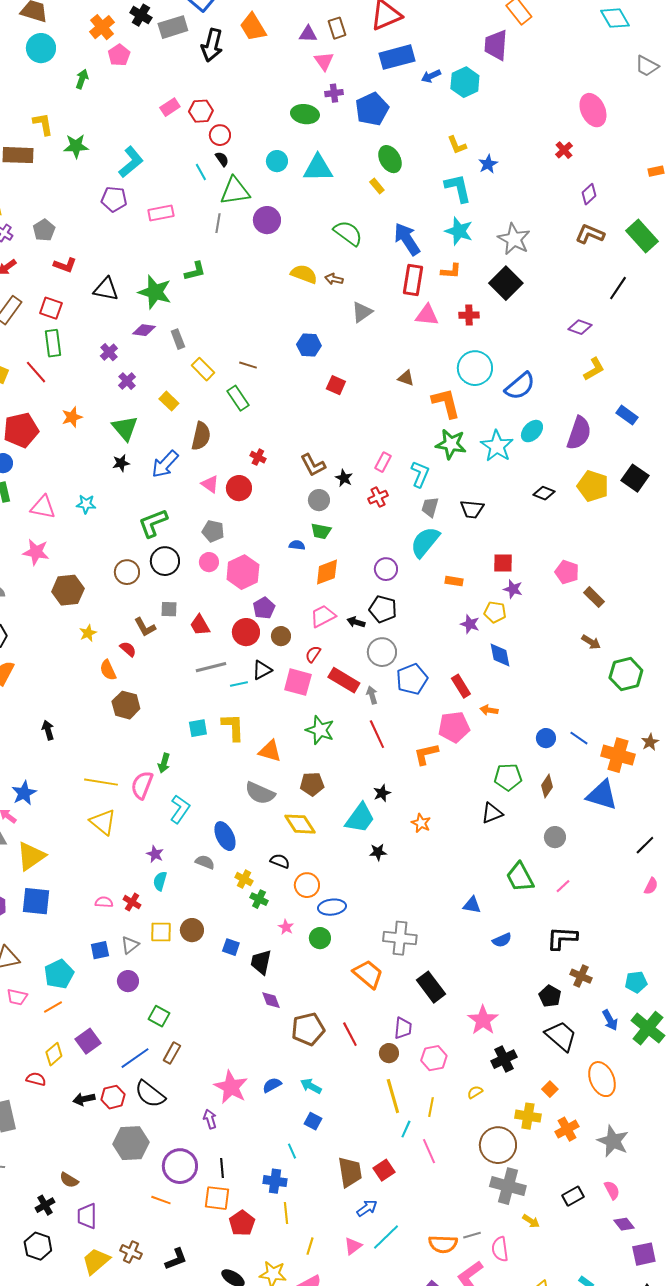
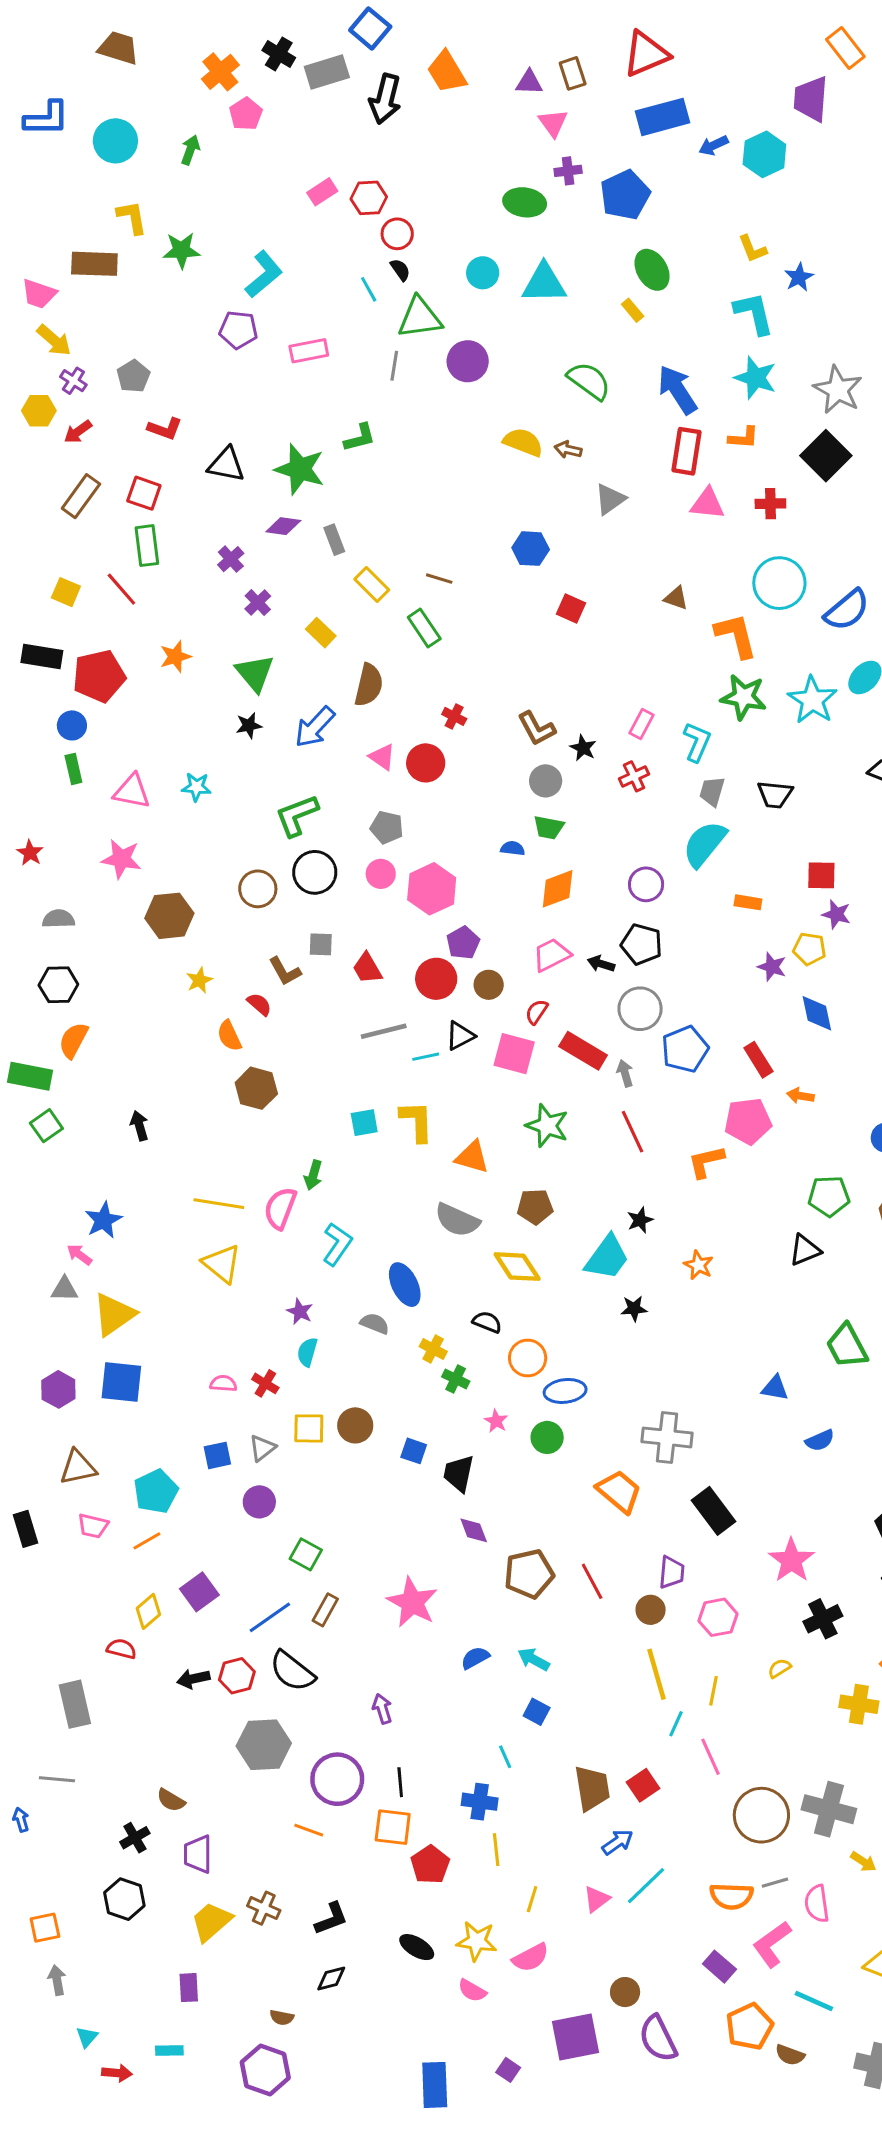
cyan circle: (41, 48) -> (115, 141), moved
pink star: (231, 1087) -> (412, 1602), moved
brown circle: (498, 1145) -> (761, 1815), moved

